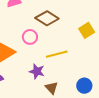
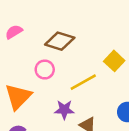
yellow square: (87, 30) -> (114, 61), moved

